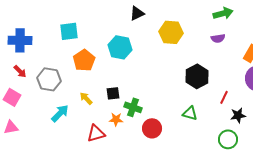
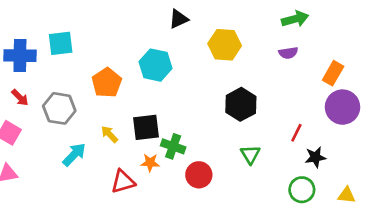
cyan square: (69, 31) -> (61, 43), moved
black hexagon: (197, 76) -> (241, 104), moved
black square: (113, 93) -> (146, 127), size x1.5
green triangle: (190, 113) -> (250, 154), turned 42

